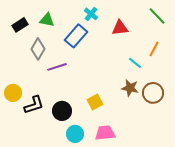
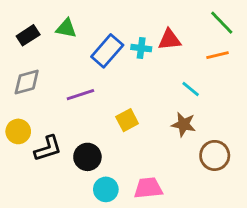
cyan cross: (91, 14) -> (141, 48), moved, turned -32
gray diamond: (38, 49) -> (27, 82), moved, turned 45
orange line: (154, 49) -> (217, 55), moved, turned 49
brown circle: (153, 93) -> (215, 155), moved
yellow square: (95, 102) -> (127, 120), moved

